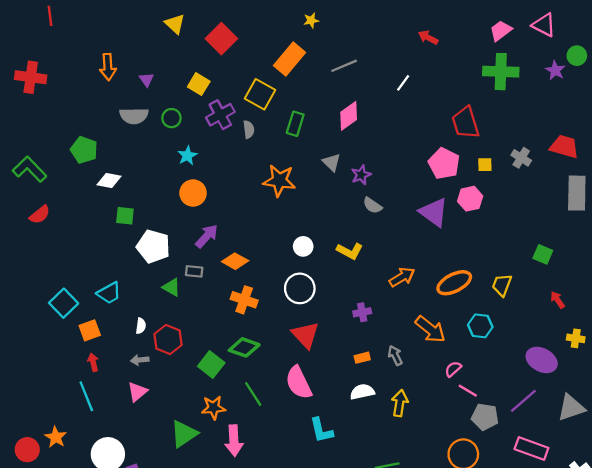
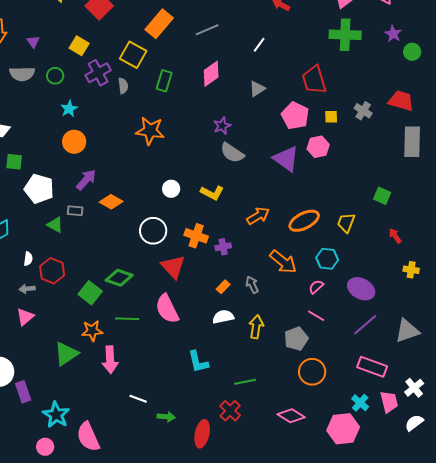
green circle: (577, 56) -> (412, 52), moved
gray triangle: (332, 162) -> (257, 89), moved, turned 42
gray semicircle: (372, 206) -> (232, 153), size x1.4
white circle: (300, 288) -> (153, 231), moved
orange cross: (244, 300) -> (196, 236), moved
orange rectangle: (362, 358) -> (223, 287), turned -32
purple ellipse: (542, 360) -> (361, 289), moved
pink semicircle: (453, 369) -> (316, 287), moved
green line: (253, 394) -> (127, 319), turned -55
gray pentagon: (485, 417) -> (296, 339), moved, turned -30
cyan L-shape: (321, 430) -> (198, 362), moved

